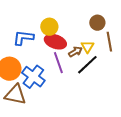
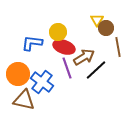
yellow triangle: (87, 47) -> (97, 20), moved
brown arrow: (75, 52) -> (84, 57), size x1.5

